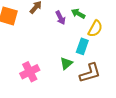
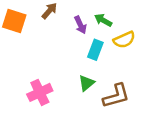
yellow semicircle: (95, 29) -> (124, 40), turned 36
cyan rectangle: (82, 46) -> (95, 50), moved

